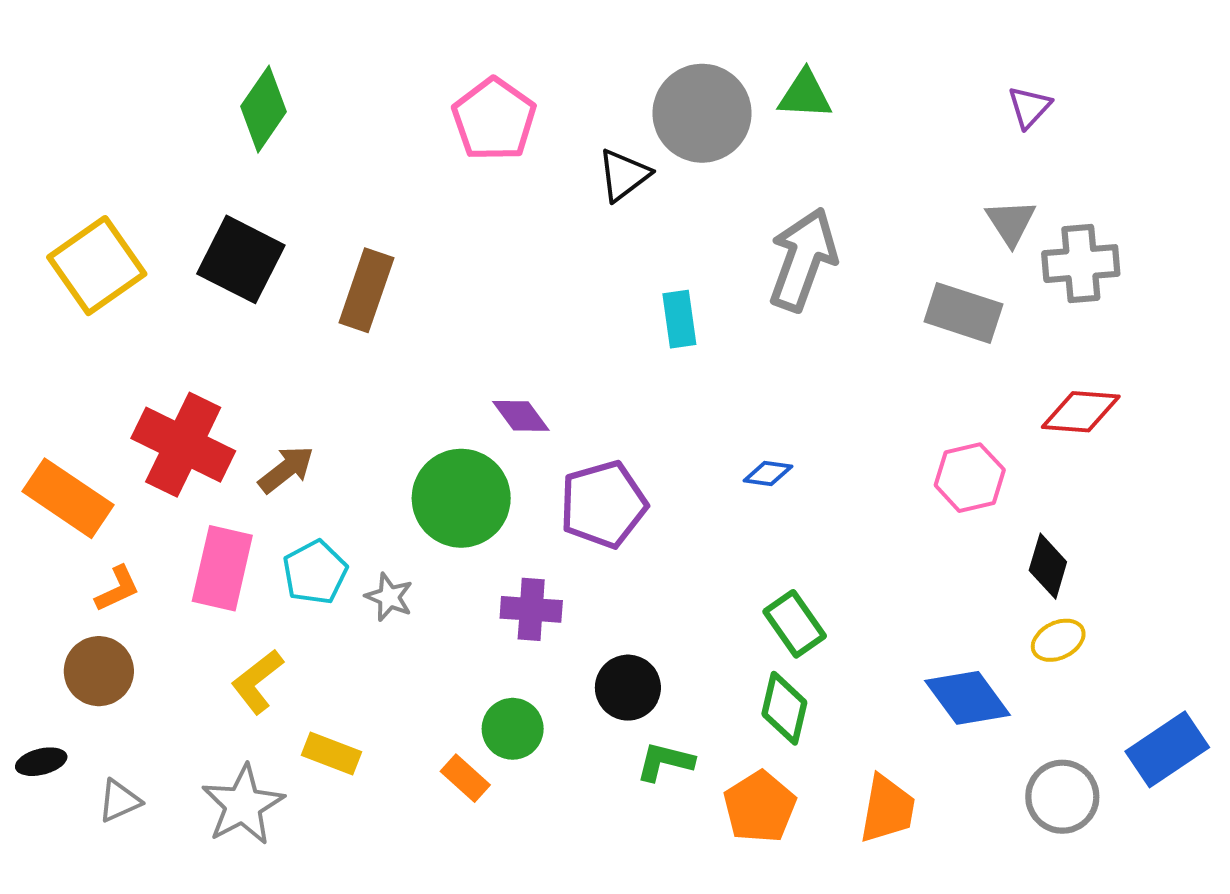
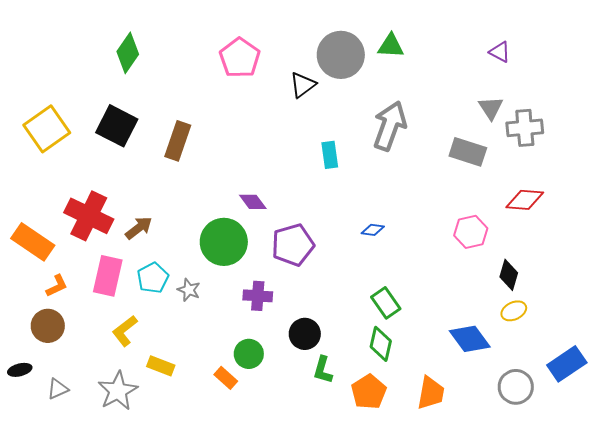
purple triangle: (1029, 107) -> (500, 52), turned -45
green L-shape: (665, 762) -> (323, 370), turned -88

